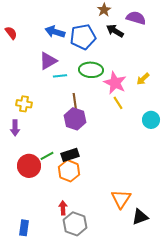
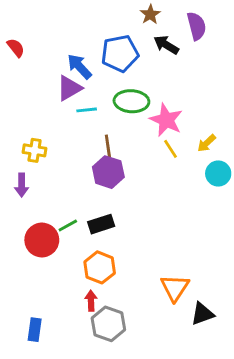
purple semicircle: (136, 18) -> (197, 26), turned 60
blue arrow: (55, 32) -> (79, 67), moved, turned 30
yellow arrow: (143, 79) -> (207, 143), moved
orange hexagon: (69, 171) -> (100, 267), moved

